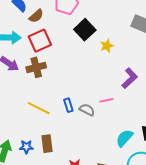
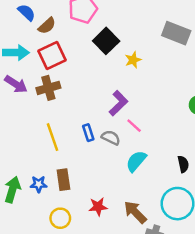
purple L-shape: (130, 78) -> (118, 103), moved
pink line: (106, 100) -> (134, 126), turned 56
yellow line: (39, 108) -> (53, 137), turned 45
cyan semicircle: (124, 138) -> (136, 161), moved

